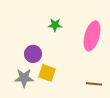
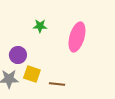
brown line: (94, 84) -> (57, 84), moved

